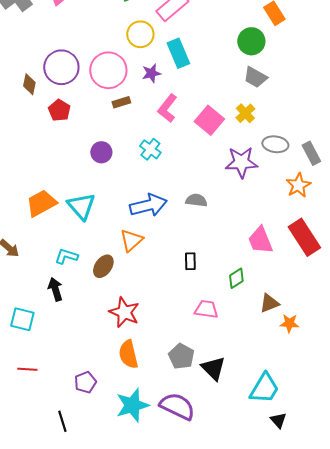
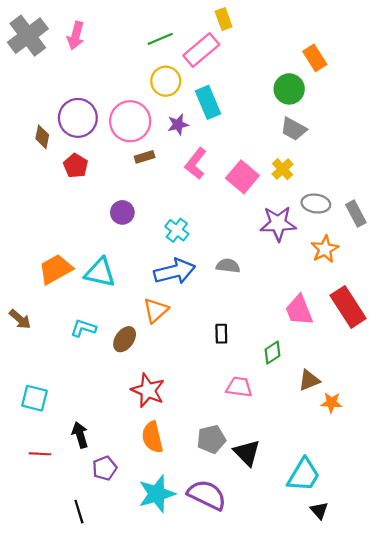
cyan cross: (150, 149) -> (177, 230), moved
orange star: (298, 185) -> (325, 249), moved
cyan triangle: (81, 206) -> (100, 272), turned -36
black arrow: (55, 289) -> (80, 435), moved
gray pentagon: (181, 356) -> (211, 439), turned 30

